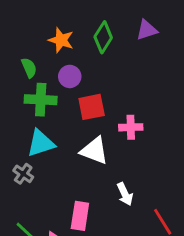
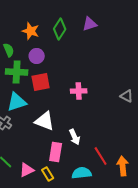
red square: (92, 107) -> (41, 82), moved
white triangle: (94, 151) -> (45, 121), moved
pink rectangle: (80, 216) -> (56, 152), moved

